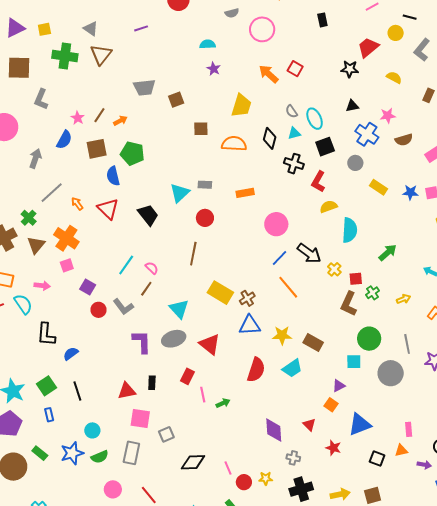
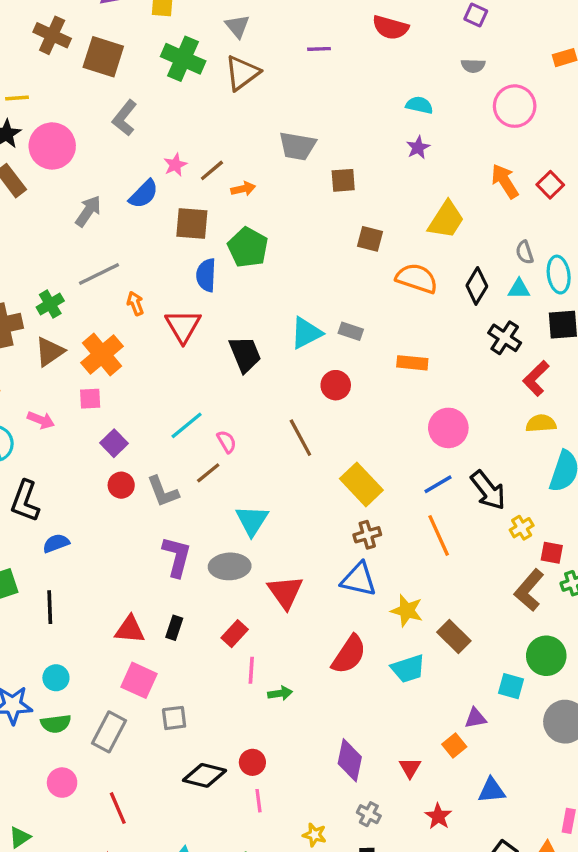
brown line: (193, 254) -> (300, 438), turned -55
yellow rectangle: (220, 293) -> (361, 484), moved
blue triangle: (360, 424) -> (492, 790), size x0.7
red circle: (244, 482) -> (252, 762), moved

